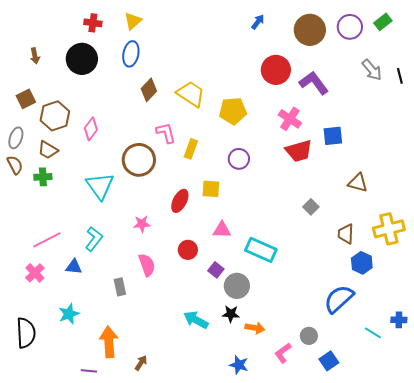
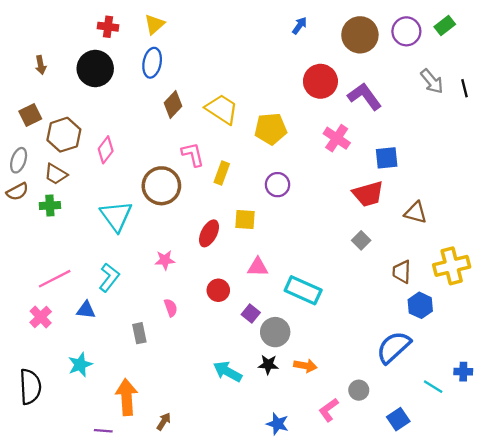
red trapezoid: (299, 151) -> (368, 194), moved
brown semicircle: (15, 165) -> (17, 192), turned 90
pink semicircle: (147, 265) -> (171, 308), size x0.7
orange arrow: (255, 328) -> (305, 366), moved
blue square: (329, 361) -> (398, 419), moved

